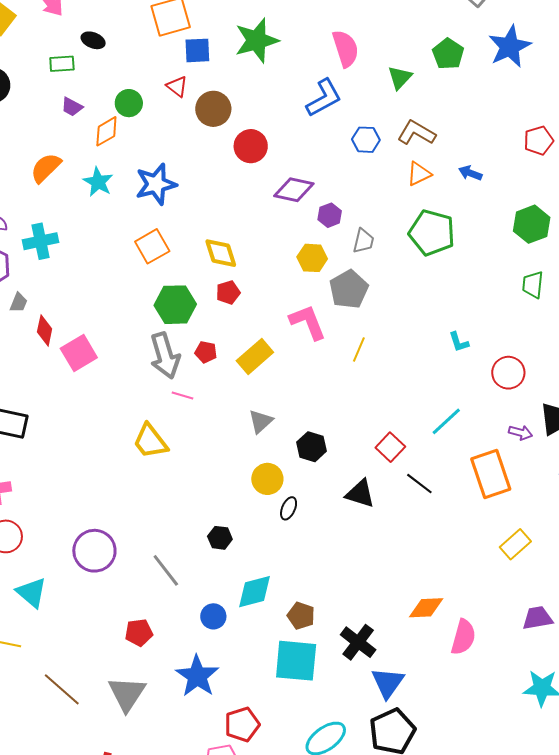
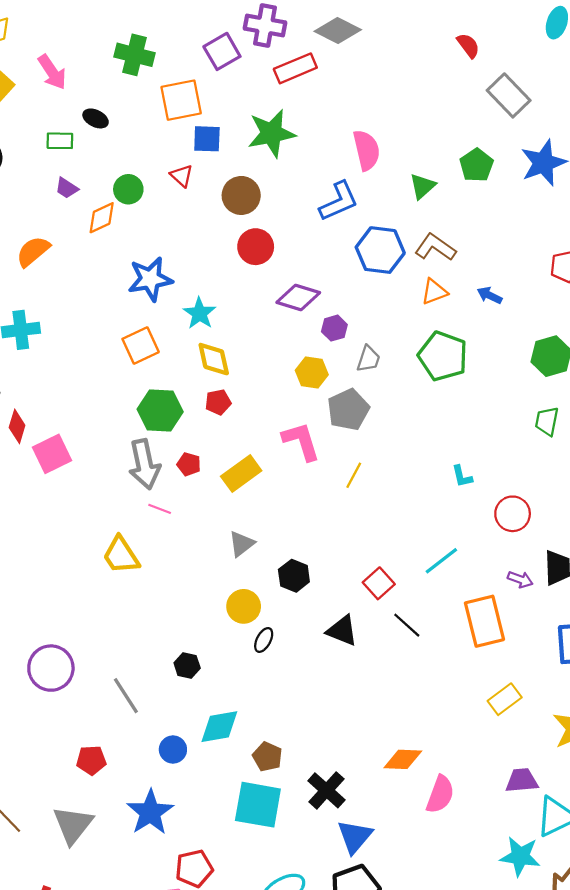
brown circle: (213, 109) -> (241, 195), moved
blue hexagon: (366, 140) -> (380, 250), size x1.6
cyan star: (98, 182) -> (200, 313), moved

